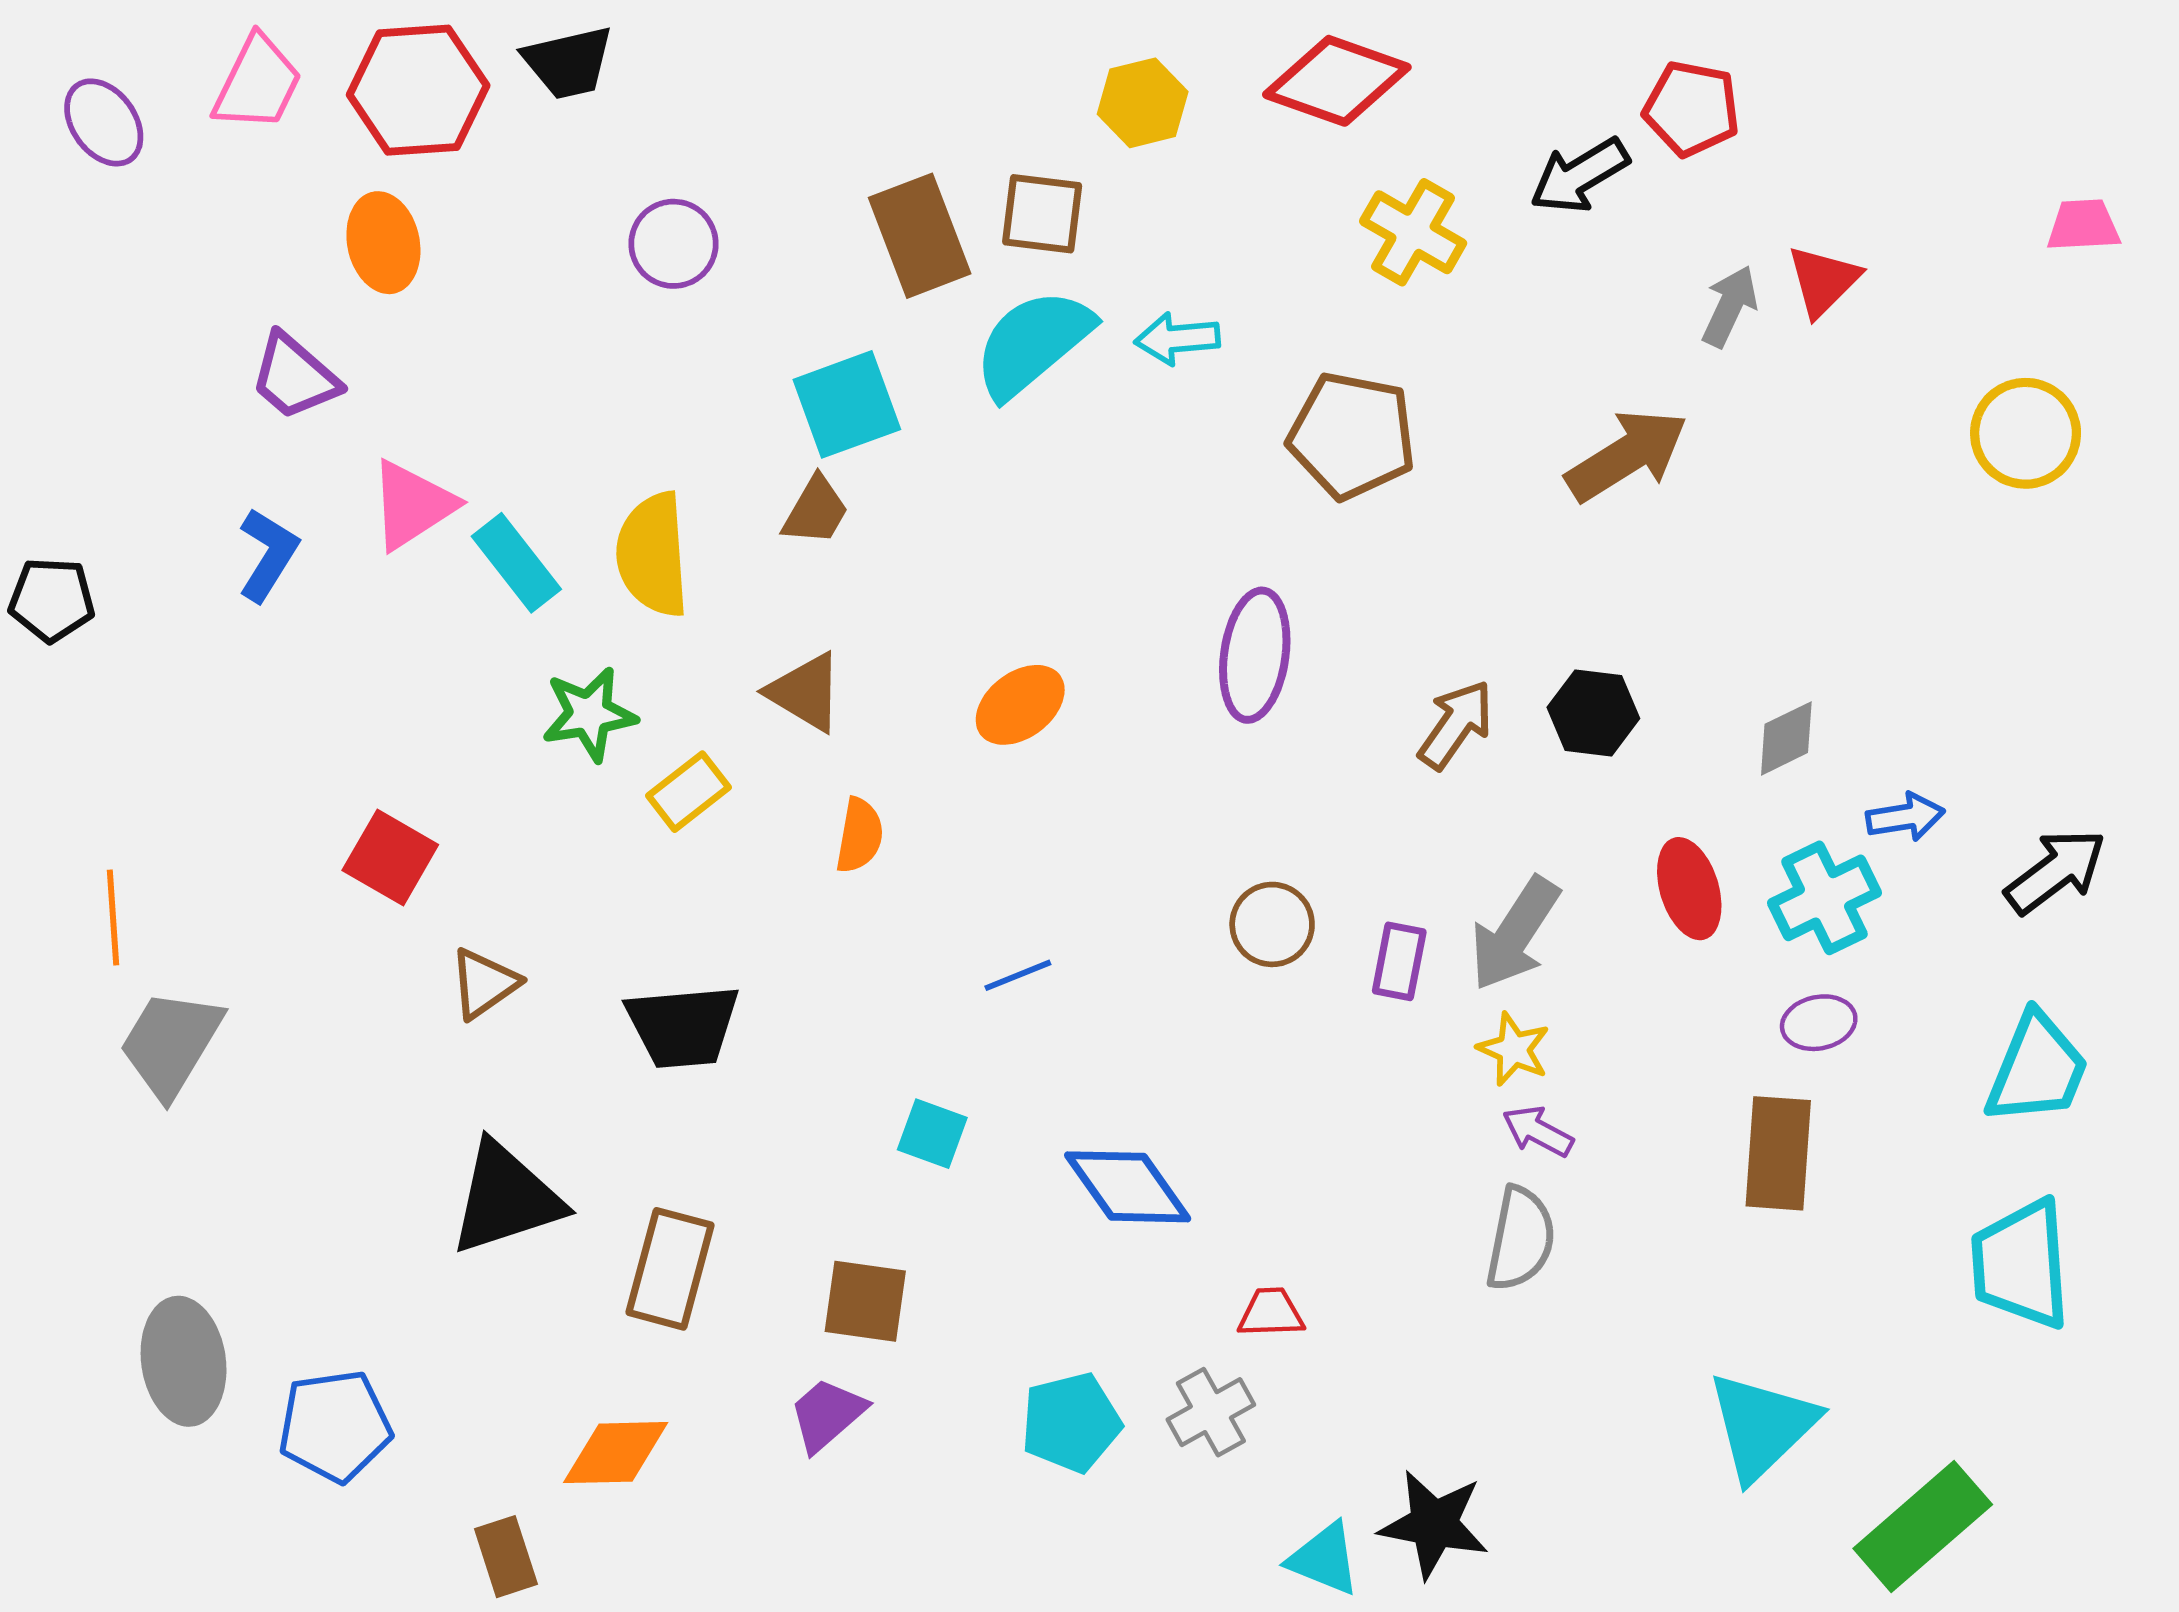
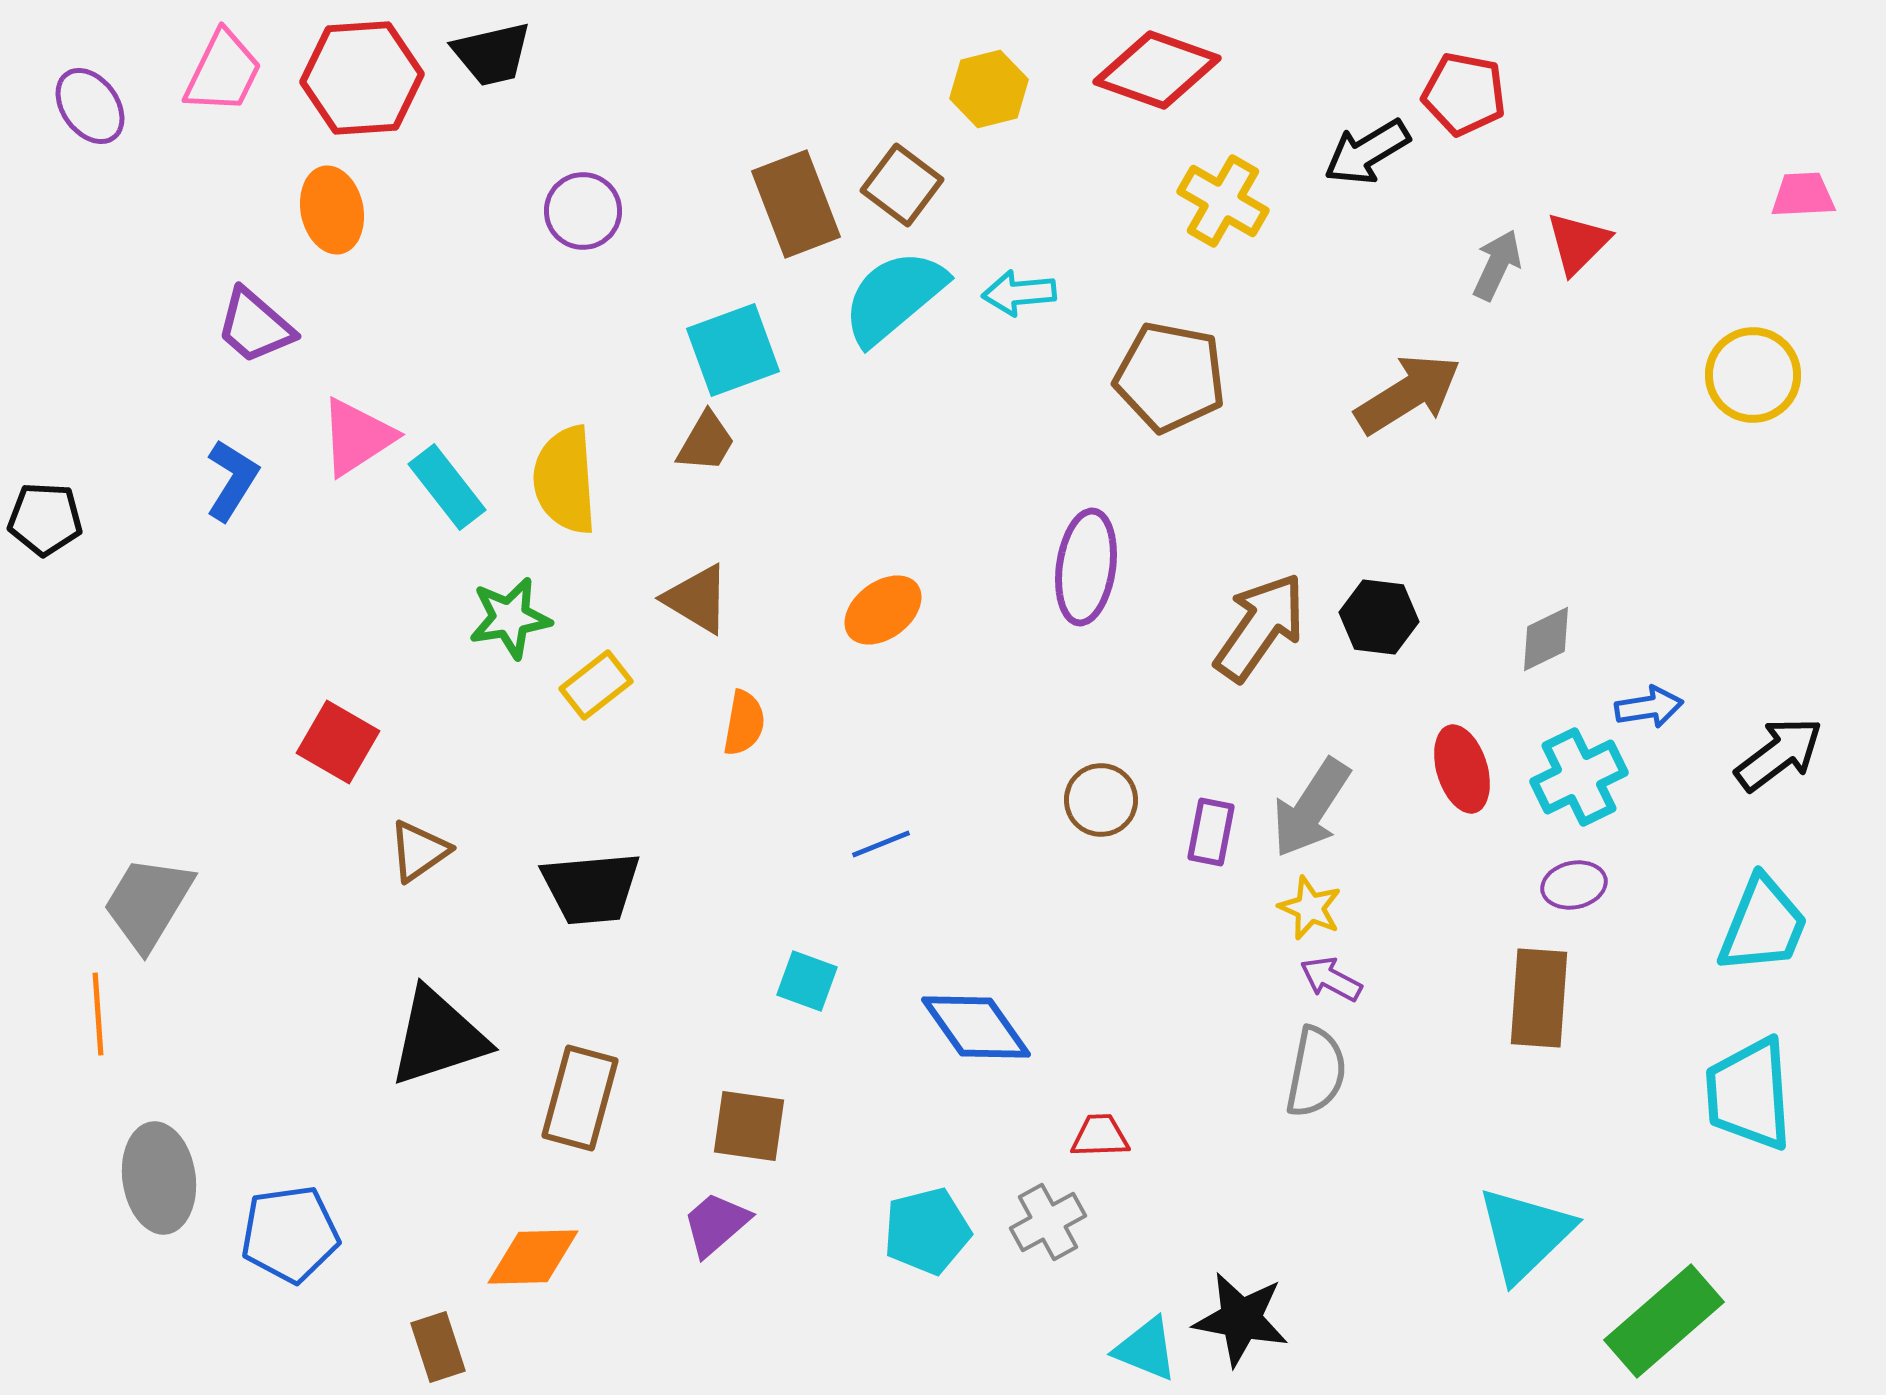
brown square: (1042, 214) -> (902, 185), turned 30
brown arrow: (1456, 725) -> (1260, 627), size x1.4
orange line: (113, 918) -> (98, 1014), moved

